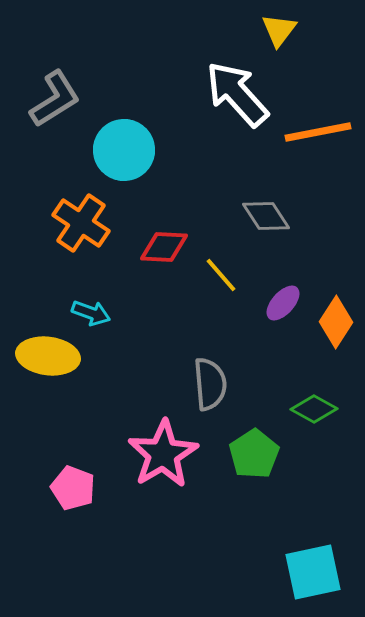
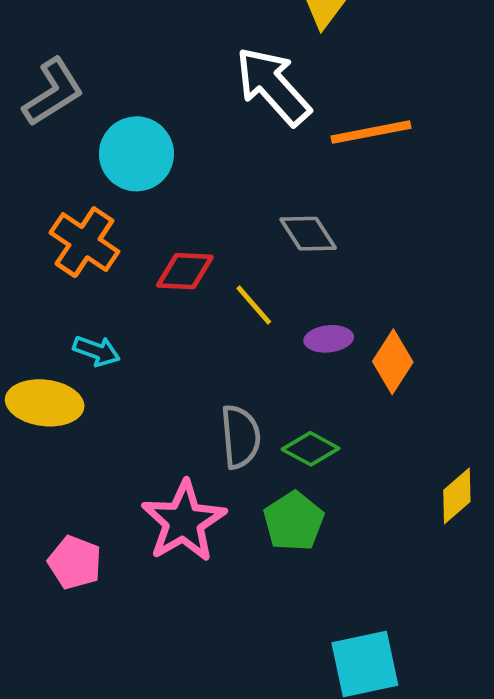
purple ellipse: (283, 303) -> (329, 339), turned 42
green diamond: (314, 409) -> (311, 449), moved

